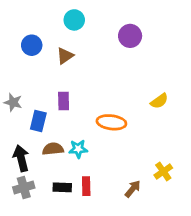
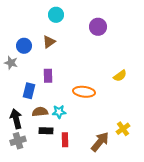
blue circle: (32, 45) -> (24, 46), moved
gray star: (13, 102) -> (11, 63), moved
black rectangle: (62, 187) -> (46, 131), moved
brown arrow: (133, 189) -> (100, 142), size x1.5

